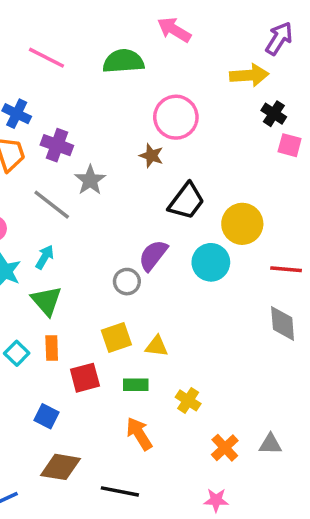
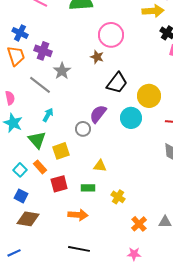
cyan arrow: (45, 257) -> (48, 115), moved
yellow square: (116, 338) -> (61, 151), moved
orange rectangle: (52, 348) -> (40, 167), turned -40
blue square: (46, 416) -> (21, 196), moved
orange arrow: (139, 434) -> (78, 215), moved, turned 126
brown diamond: (60, 467) -> (28, 219), moved

